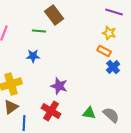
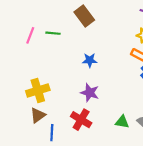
green line: (39, 31) -> (53, 33), moved
blue star: (33, 56) -> (90, 60), moved

